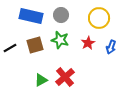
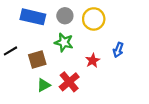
yellow circle: (99, 18) -> (94, 19), moved
red star: (88, 43) -> (93, 61), moved
brown square: (35, 45) -> (37, 59), moved

